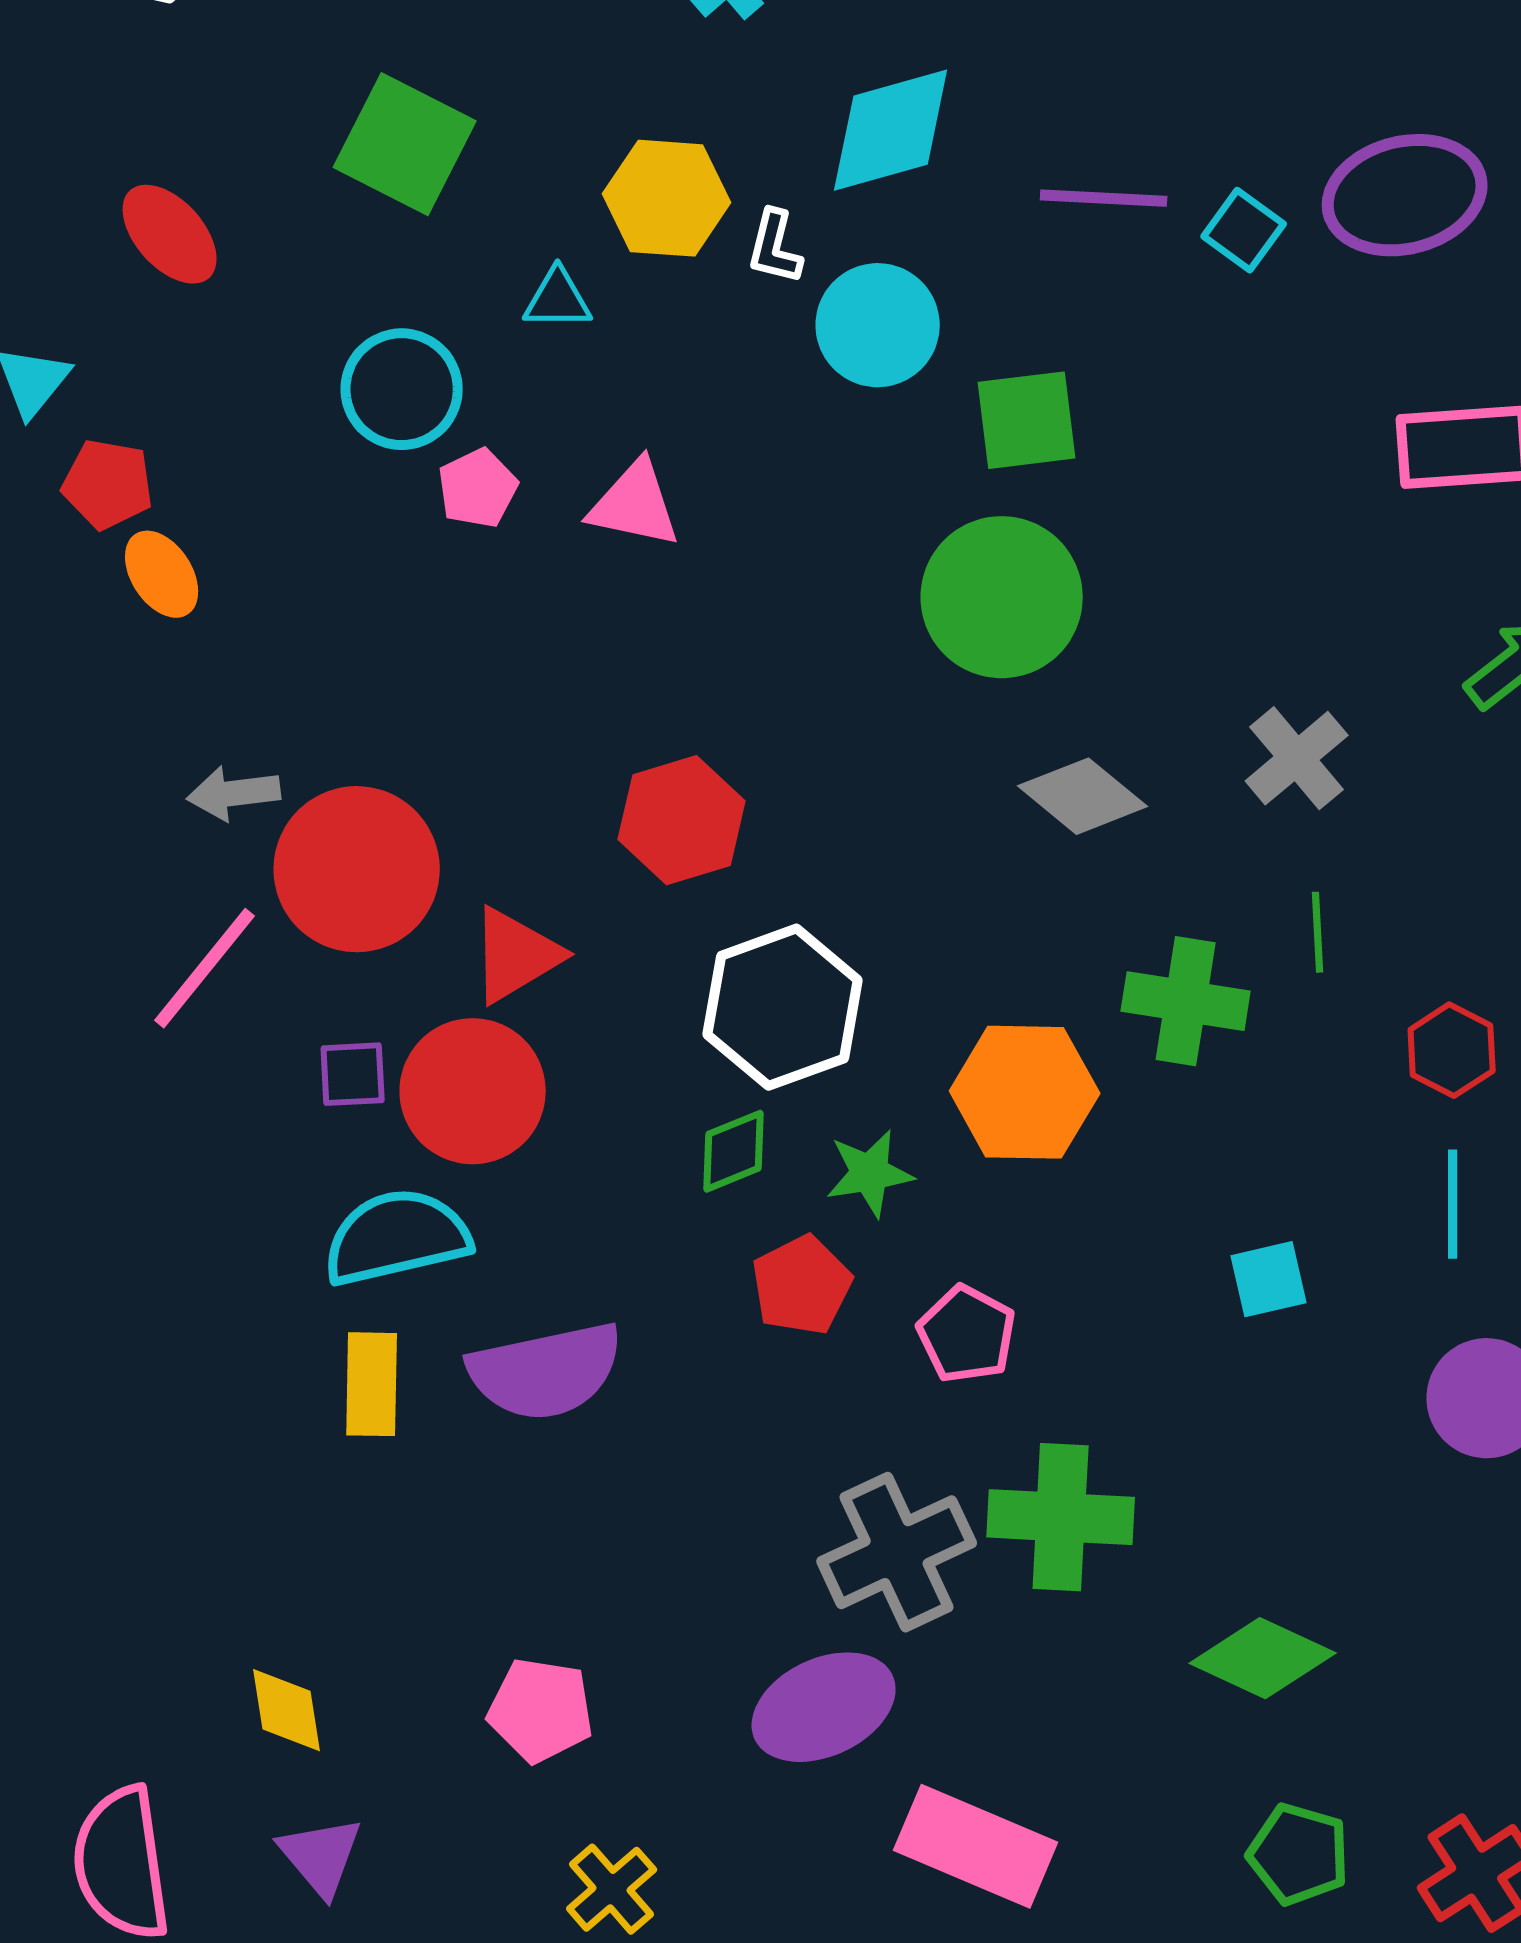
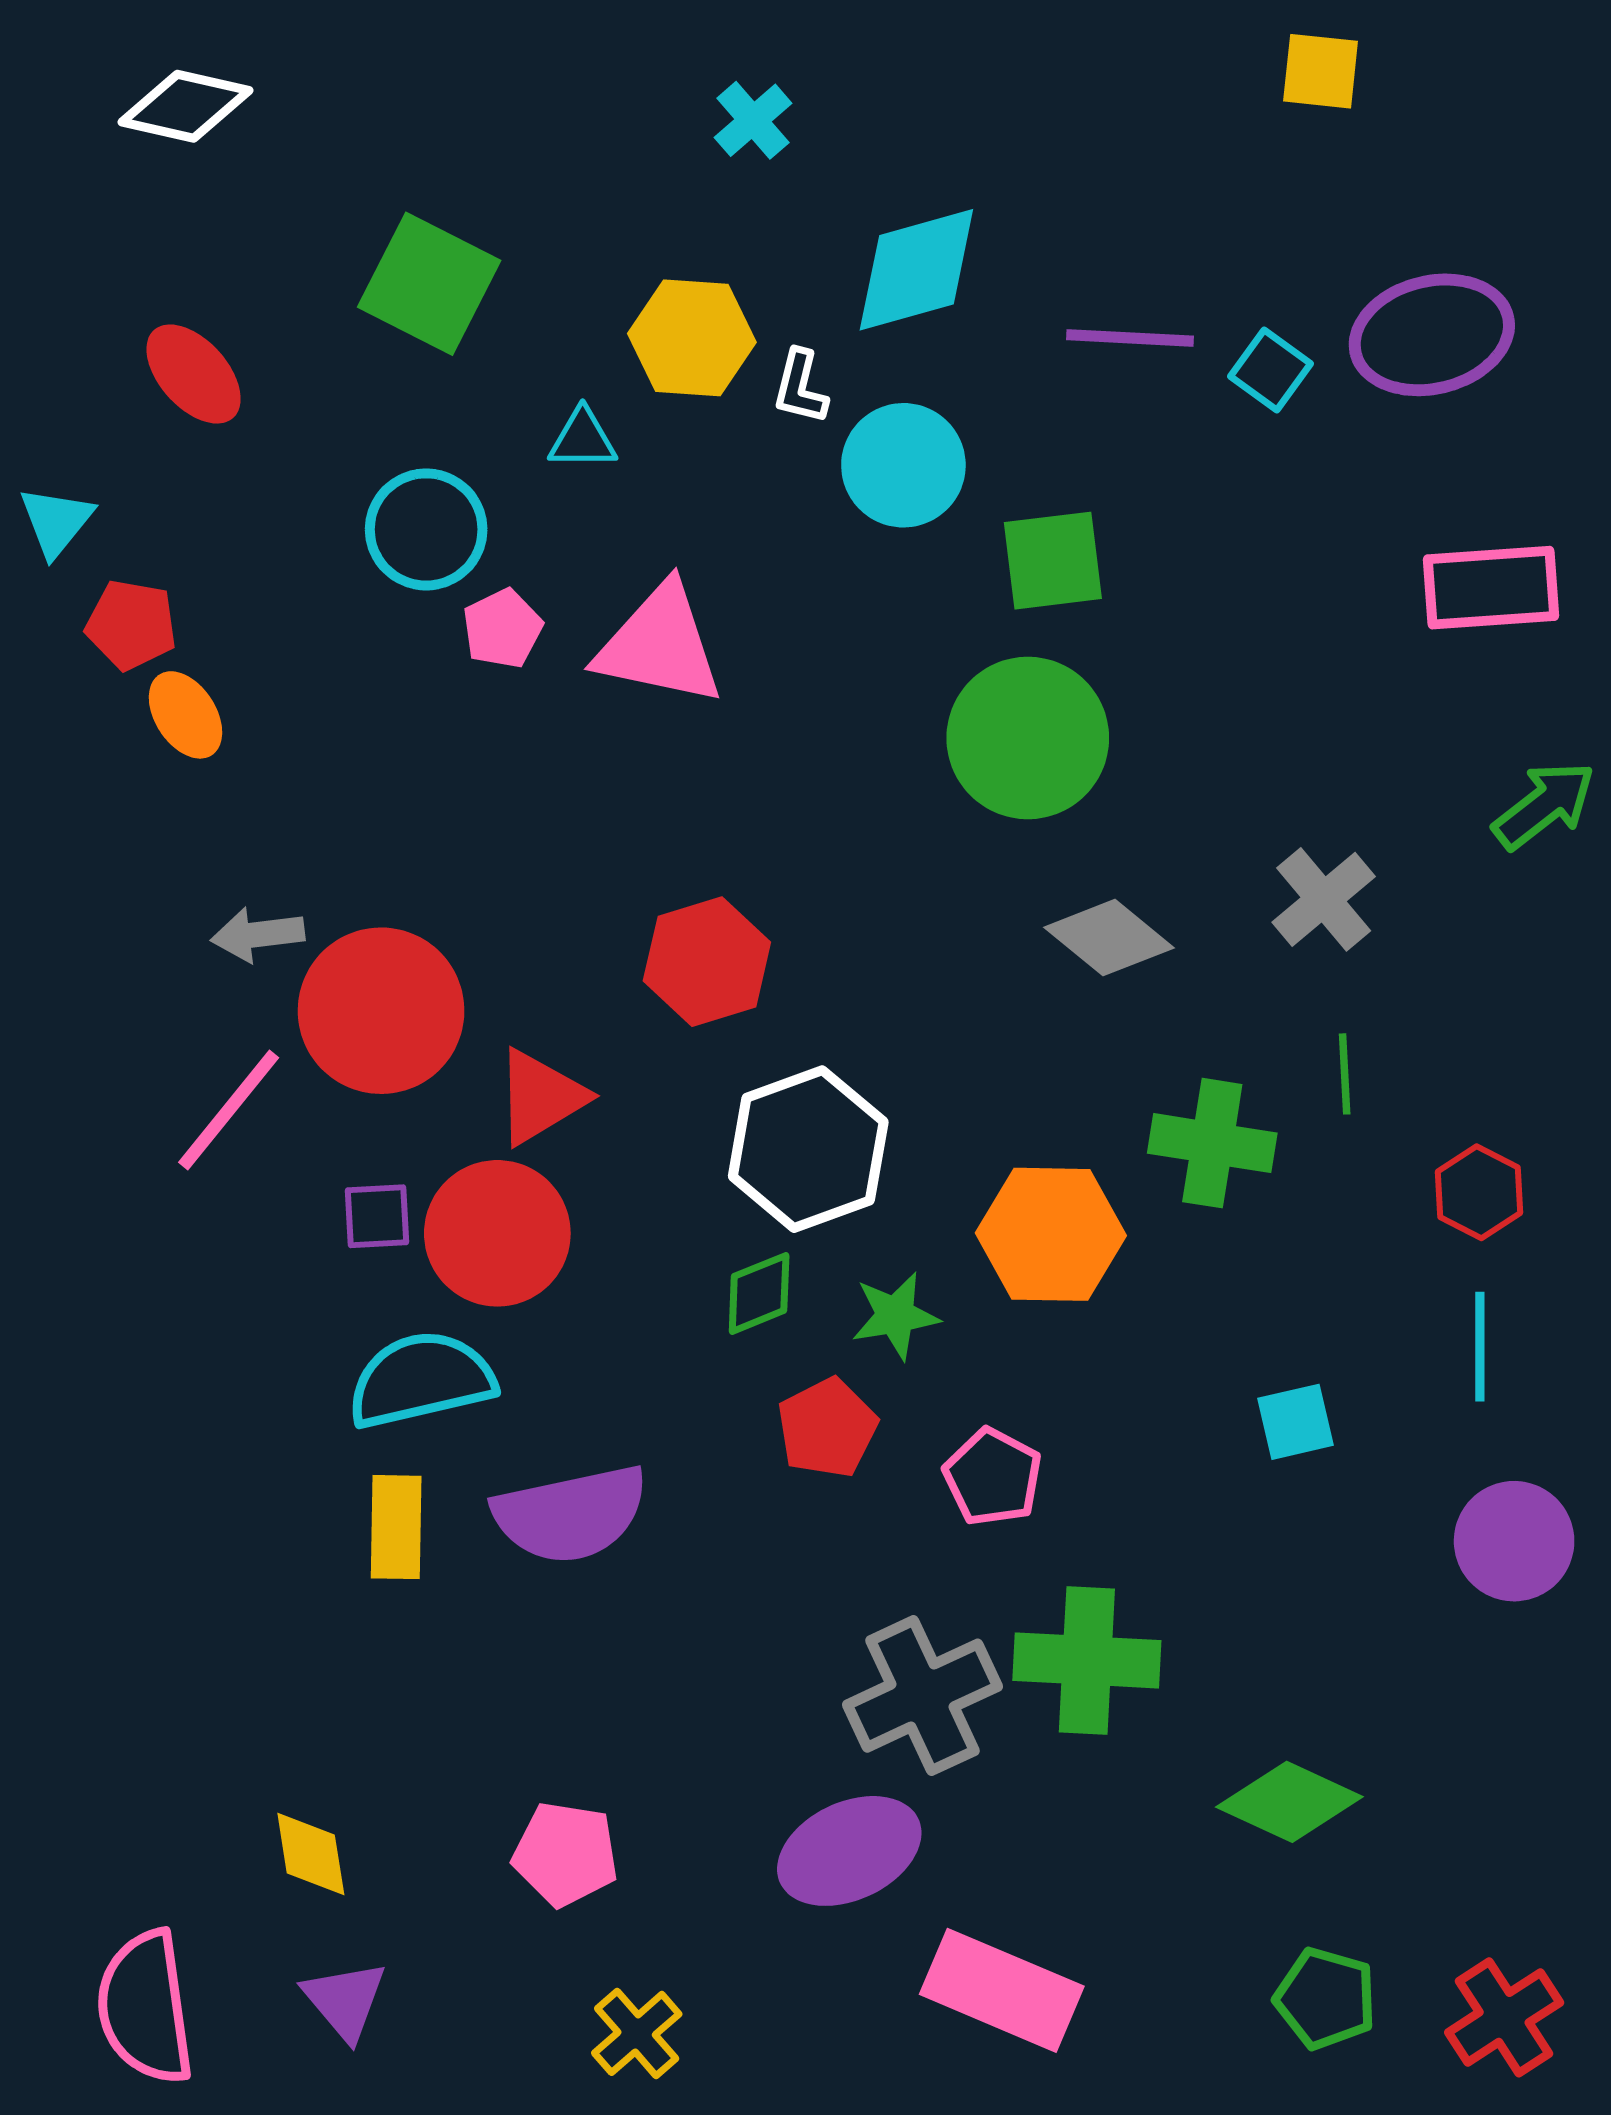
pink triangle: (635, 504) -> (660, 645), size x1.4

